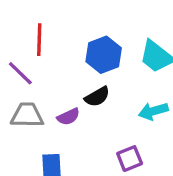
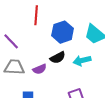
red line: (39, 40) -> (36, 15), moved
cyan arrow: (153, 111) -> (82, 61), moved

